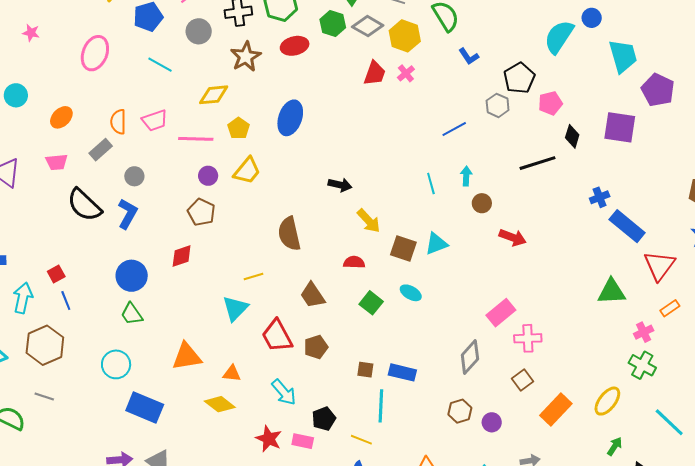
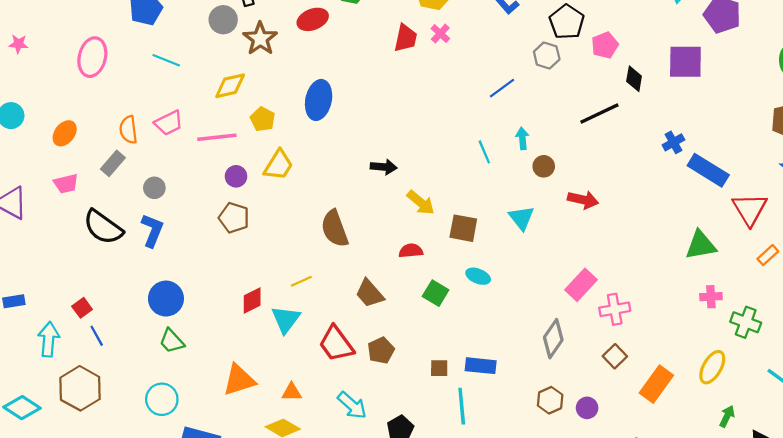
gray circle: (199, 31) -> (223, 20), moved
cyan triangle: (436, 244) -> (522, 218), moved, turned -40
red diamond: (182, 256) -> (252, 300), moved
pink cross: (644, 332) -> (711, 297), moved, turned 30

